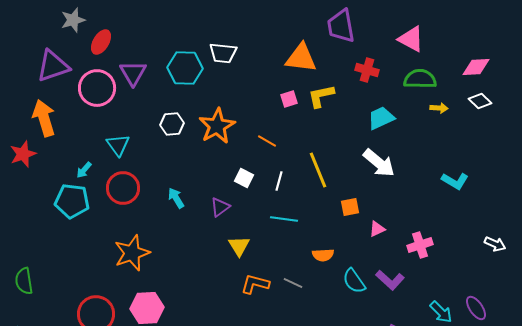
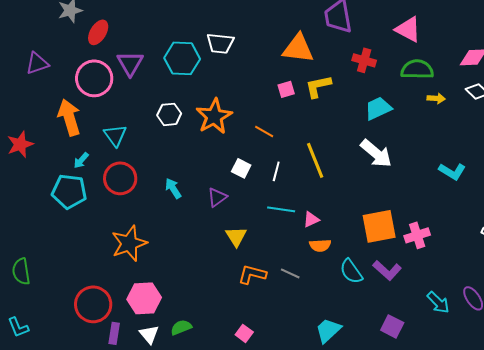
purple triangle: (53, 66) -> (37, 63), moved, size x0.7
orange arrow: (44, 118) -> (69, 117), moved
orange square: (350, 207) -> (379, 226), moved, size x1.8
pink triangle: (377, 229) -> (311, 219), moved

